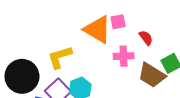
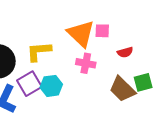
red semicircle: (146, 38) -> (125, 52), turned 98
pink cross: (124, 56) -> (86, 63), moved

